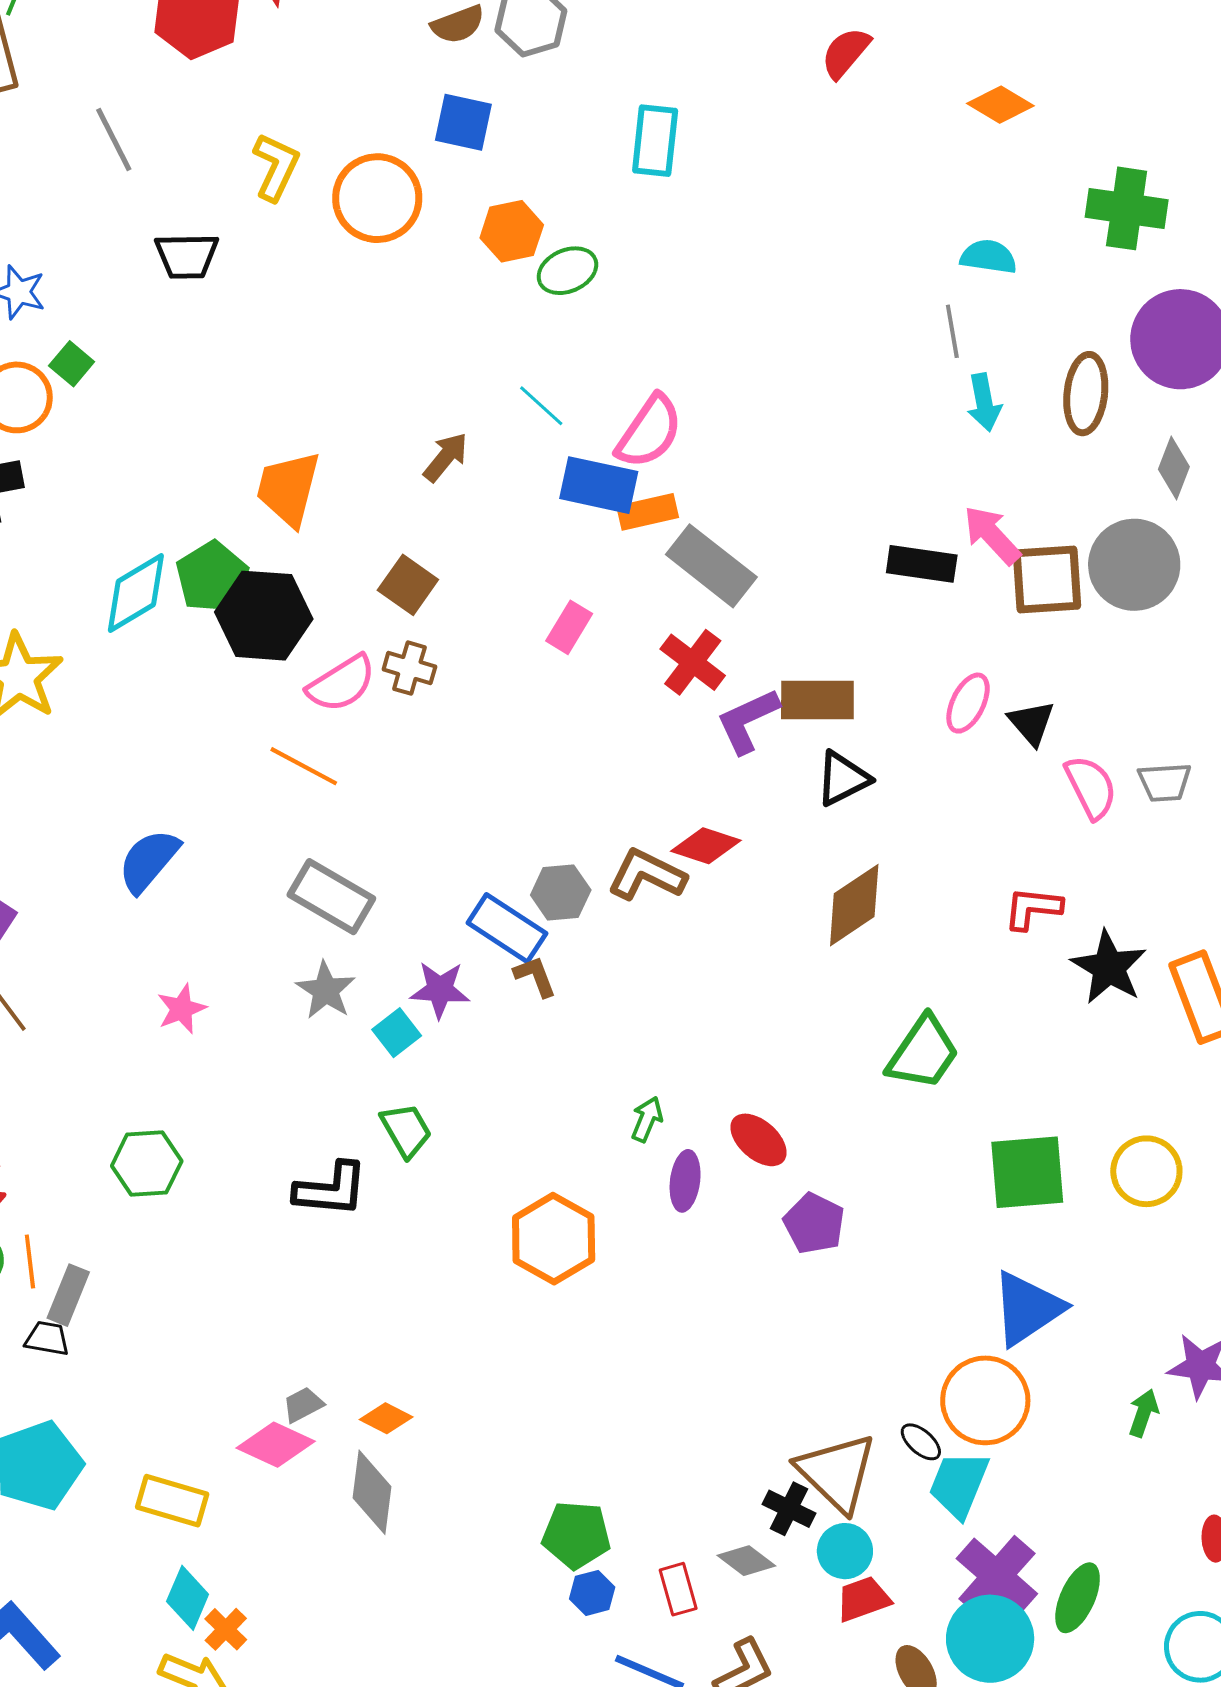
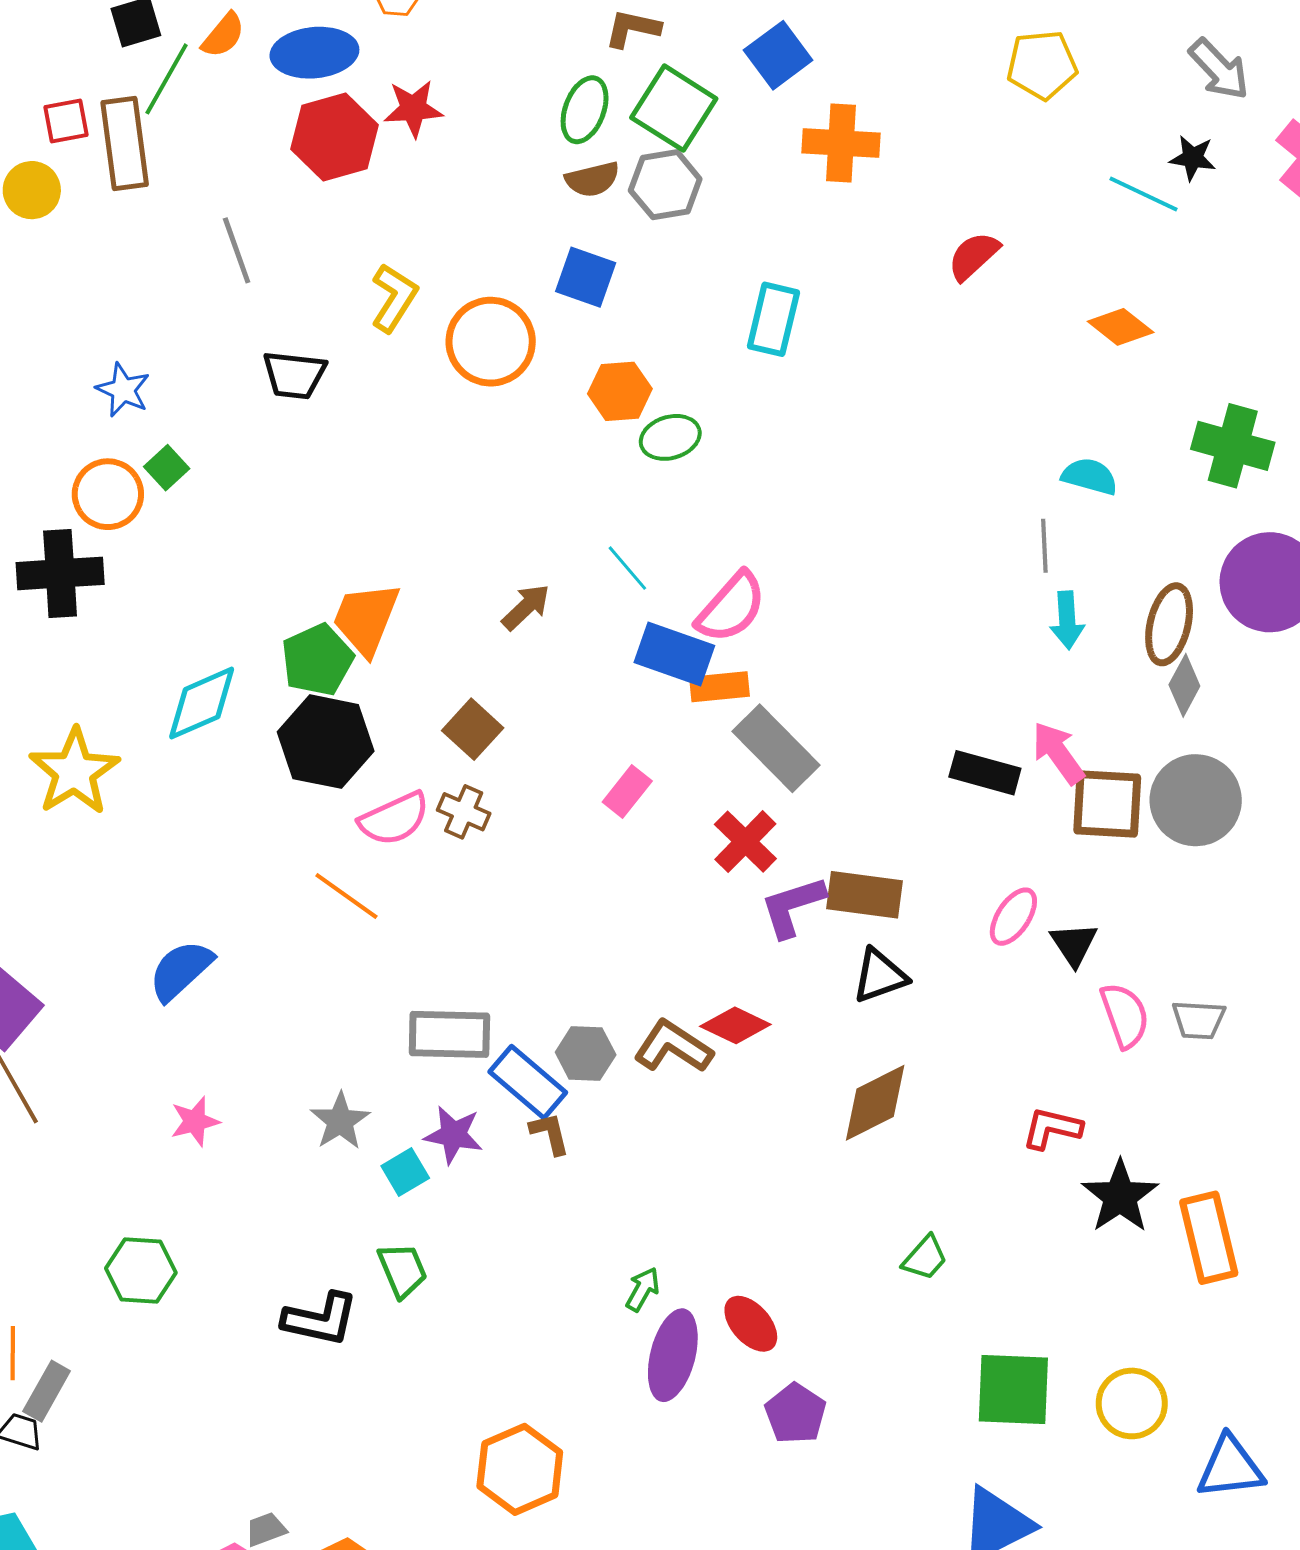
gray diamond: (1174, 468) -> (1184, 685), moved
green pentagon: (212, 577) -> (317, 660), moved
gray rectangle: (331, 897) -> (449, 1034), moved, turned -36
green trapezoid: (923, 1053) -> (925, 1258), size x0.6
purple ellipse: (685, 1181) -> (673, 1355), size x1.5
orange hexagon: (554, 1239) -> (520, 1469), moved

